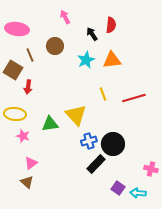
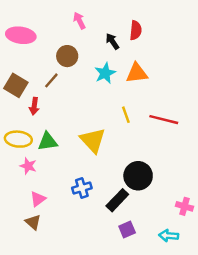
brown line: (30, 55) -> (51, 80), moved, turned 64
red line: (134, 98) -> (164, 120), turned 30
green triangle: (50, 124) -> (48, 142), moved
blue cross: (89, 141) -> (82, 188), moved
purple square: (118, 188) -> (127, 230), moved, turned 32

